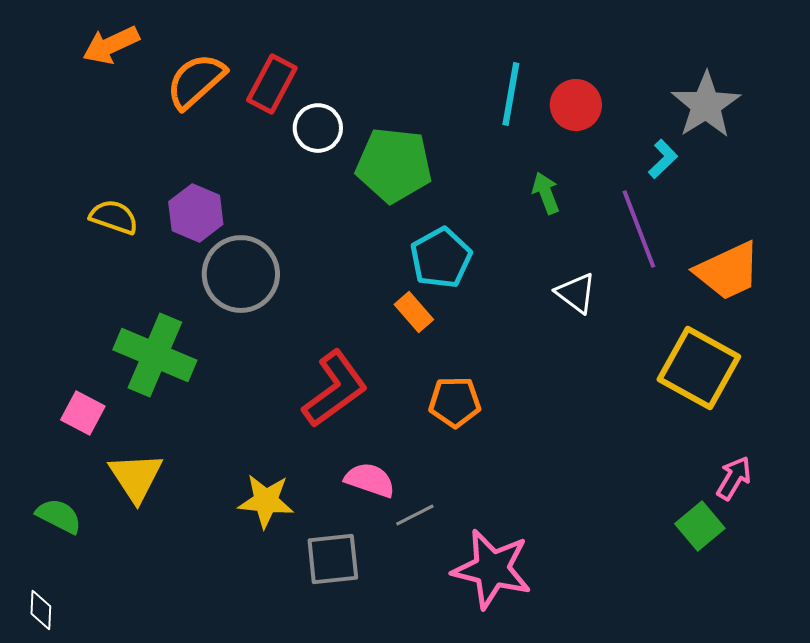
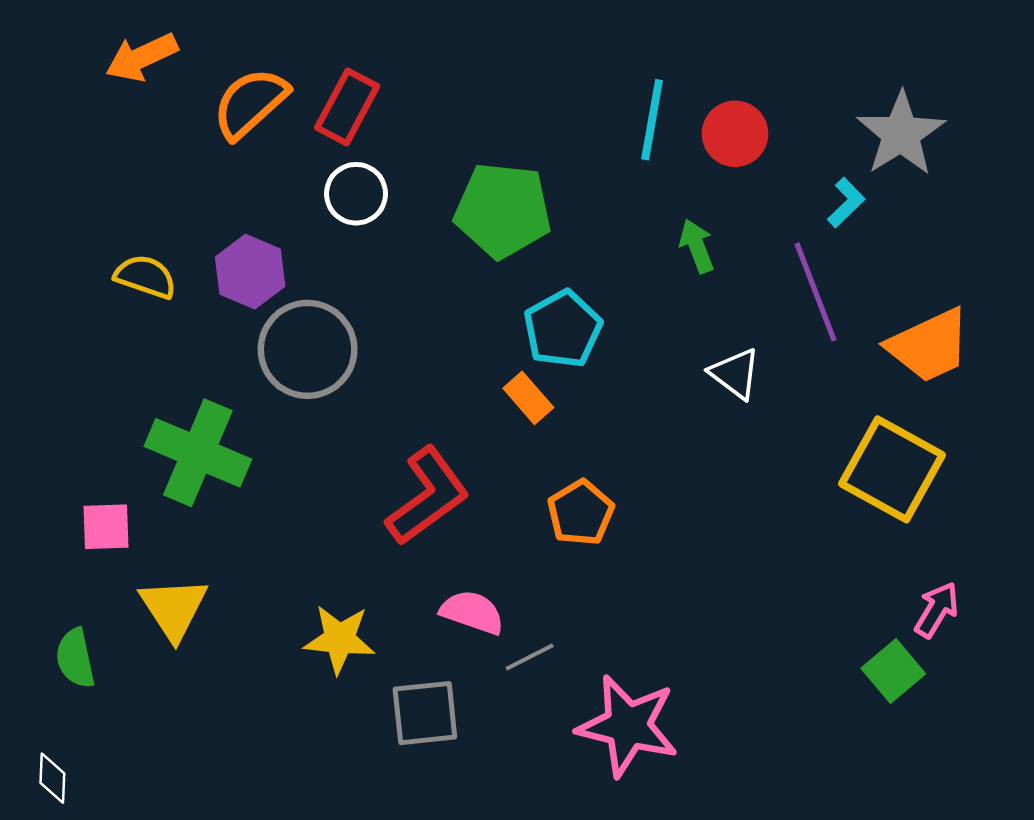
white circle: (318, 128) -> (356, 194), moved
orange pentagon: (455, 402) -> (581, 513), turned -30
pink square: (83, 413) -> (106, 527), turned -30
green semicircle: (59, 516) -> (75, 658), turned -129

